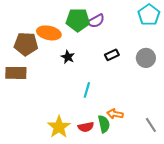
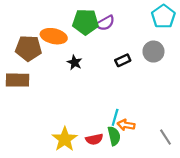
gray circle: (146, 58) -> (153, 52), moved
cyan line: (87, 90) -> (115, 117), moved

